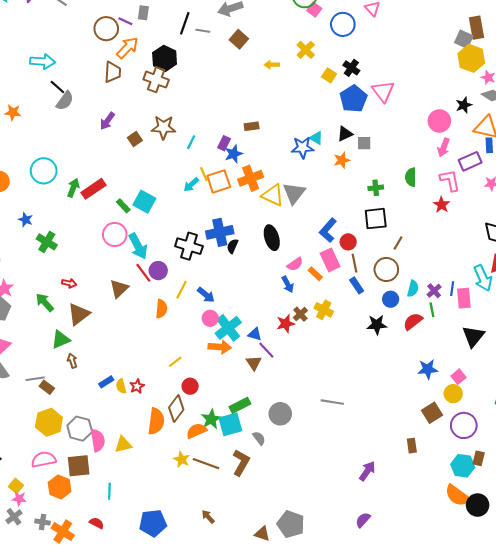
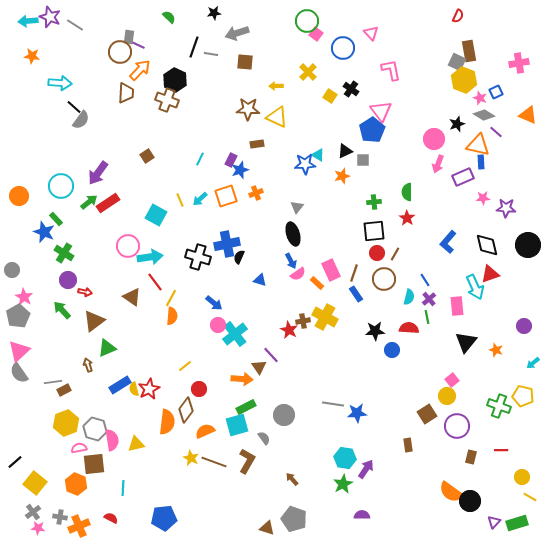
gray rectangle: (143, 13) -> (129, 37), moved
brown square: (239, 39) -> (245, 62), turned -36
blue pentagon: (353, 99) -> (372, 130), moved
orange star: (13, 112) -> (32, 56), moved
purple arrow: (107, 121) -> (98, 173), moved, size x1.4
brown star: (164, 127) -> (248, 109), moved
yellow line: (204, 174) -> (180, 200), moved
orange cross: (251, 178) -> (256, 193), size x0.6
pink L-shape: (450, 180) -> (391, 70), moved
green arrow: (73, 188) -> (89, 202), turned 30
gray triangle: (294, 193) -> (297, 207), size x0.6
yellow triangle: (273, 195) -> (277, 117), moved
red star: (442, 205) -> (407, 218), moved
green rectangle: (123, 206) -> (56, 219), moved
blue star: (26, 220) -> (44, 232), size x1.5
blue L-shape: (328, 230) -> (448, 242), moved
black ellipse: (272, 238) -> (293, 234), moved
red circle: (348, 242) -> (377, 253), moved
cyan arrow: (138, 246) -> (150, 257), turned -70
brown line: (355, 263) -> (354, 273), turned 30
purple circle: (158, 271) -> (68, 280), moved
blue arrow: (288, 284) -> (291, 261), moved
brown triangle: (119, 289) -> (132, 297), turned -42
blue line: (452, 289) -> (425, 280), moved, turned -40
yellow line: (182, 290) -> (171, 298), moved
blue circle: (391, 299) -> (392, 350), moved
yellow cross: (324, 310) -> (325, 317), size x1.4
brown cross: (300, 314) -> (303, 321), turned 32
red semicircle: (413, 321) -> (409, 328), turned 42
red star: (286, 324) -> (289, 330), turned -30
blue triangle: (255, 334) -> (260, 280), moved
green triangle: (61, 340) -> (107, 348), moved
orange arrow: (220, 347) -> (242, 379), moved
blue star: (428, 369) -> (357, 413), moved
blue rectangle: (106, 382) -> (120, 385), size x1.5
red star: (137, 386) -> (149, 389), size x1.5
brown rectangle: (47, 387) -> (64, 390), turned -64
green star: (211, 419) -> (343, 484), moved
pink semicircle: (44, 459) -> (79, 448), moved, size x0.7
cyan hexagon: (463, 466) -> (345, 458), moved
yellow square: (16, 486) -> (35, 483), size x1.6
pink star: (19, 499) -> (38, 528), moved
brown arrow: (208, 517) -> (292, 479), moved
purple semicircle: (363, 520) -> (362, 515), turned 49
orange cross: (63, 532) -> (79, 526), turned 35

